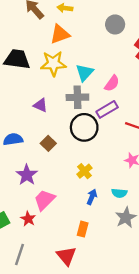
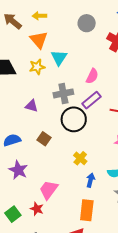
orange triangle: (60, 34) -> (39, 40), turned -42
yellow star: (53, 63) -> (37, 67), size x0.7
cyan triangle: (84, 73) -> (59, 58), moved
purple star: (27, 175) -> (18, 170), moved
orange rectangle: (83, 229) -> (87, 210), size x1.5

